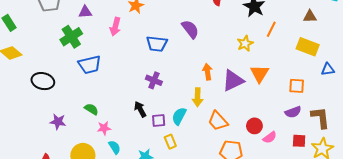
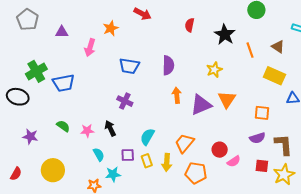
brown triangle: (310, 16) -> (278, 47), turned 32
purple semicircle: (190, 29) -> (168, 65), moved, turned 36
orange line: (271, 29) -> (250, 50), moved, turned -49
green cross: (71, 37) -> (36, 71), moved
yellow arrow: (198, 97) -> (167, 162), moved
purple square: (159, 121) -> (128, 155), moved
orange trapezoid: (218, 121) -> (184, 143), turned 80
pink star: (104, 128) -> (87, 131), moved
yellow rectangle: (170, 142) -> (147, 161), moved
cyan semicircle: (115, 147) -> (99, 154), moved

